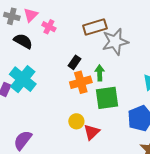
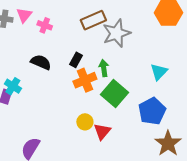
black semicircle: (23, 41) -> (41, 62), moved
cyan cross: (23, 79) -> (13, 86), moved, size x0.6
green square: (107, 98) -> (115, 93), turned -35

